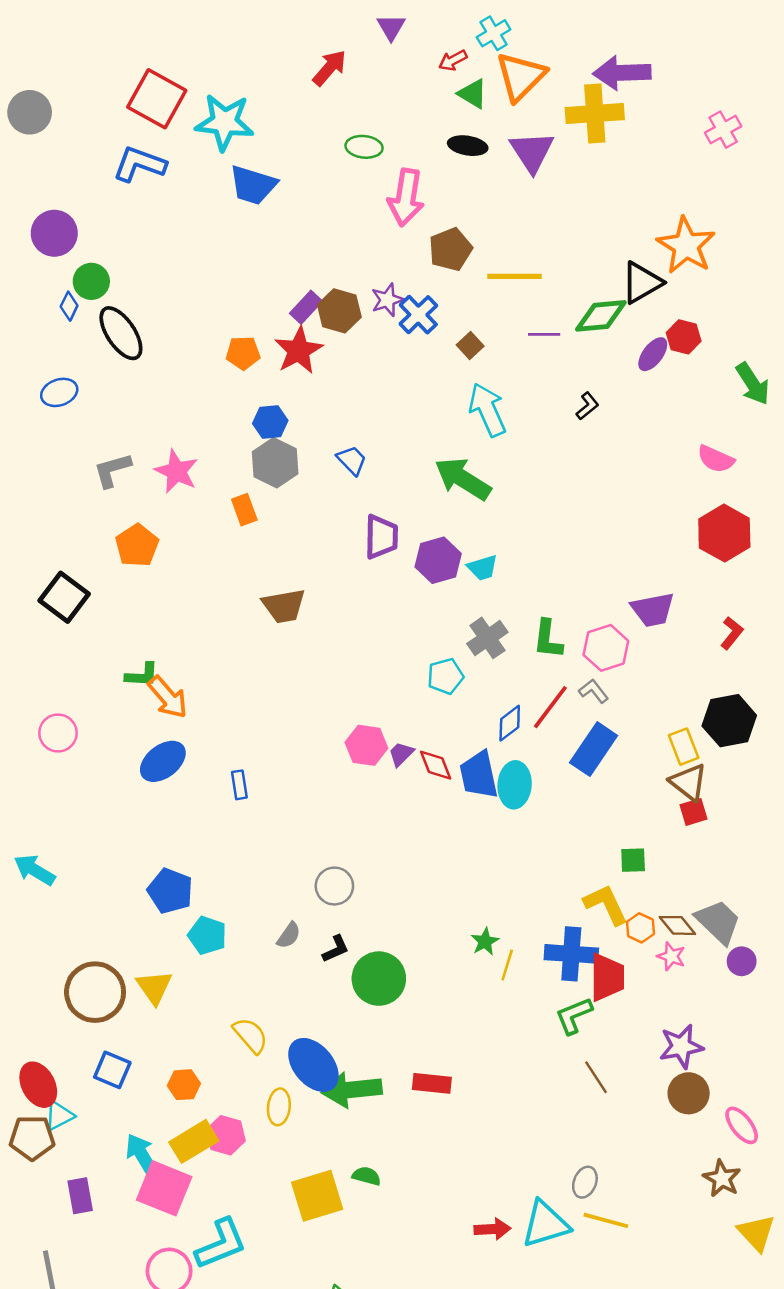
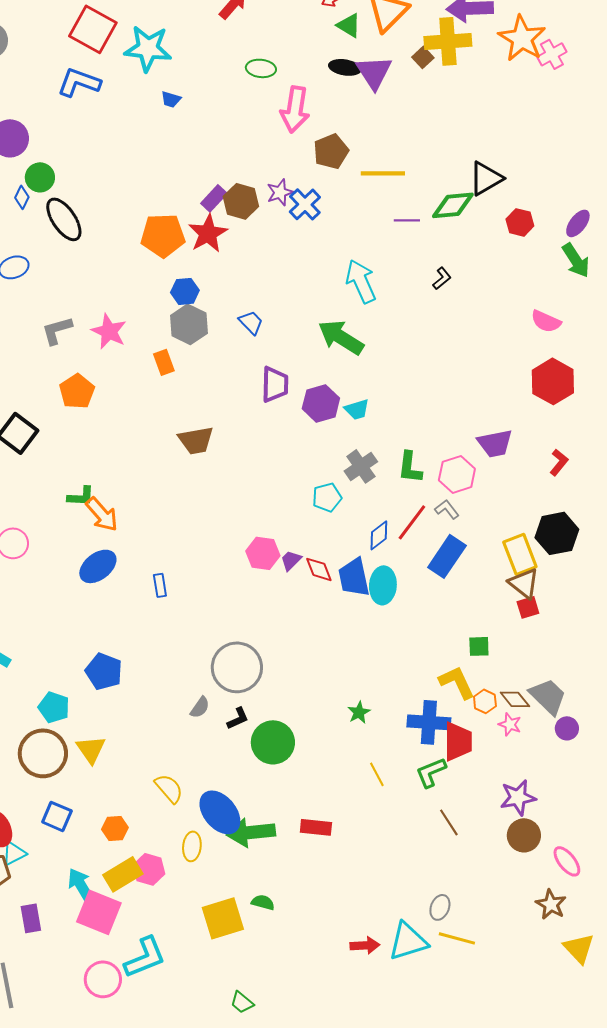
purple triangle: (532, 152) -> (374, 72), moved
blue trapezoid: (253, 185) -> (171, 99), size x0.5
orange star: (686, 246) -> (522, 38), moved
brown square: (470, 346) -> (423, 57), moved
orange pentagon: (243, 353) -> (163, 235), size x1.6
purple ellipse: (653, 354) -> (578, 223), moved
yellow rectangle: (684, 747) -> (520, 554), size x1.4
gray circle: (334, 886) -> (237, 667), size x1.6
cyan pentagon: (207, 935) -> (54, 707), moved
yellow line: (507, 965) -> (377, 774), moved, turned -45

